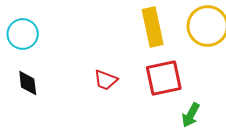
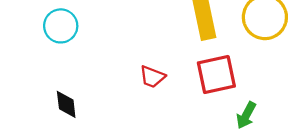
black diamond: (28, 83) -> (66, 104), moved

